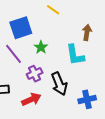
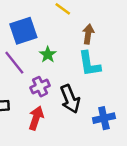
brown arrow: (87, 33) -> (88, 34), moved
red arrow: (31, 99) -> (36, 118), turned -48

